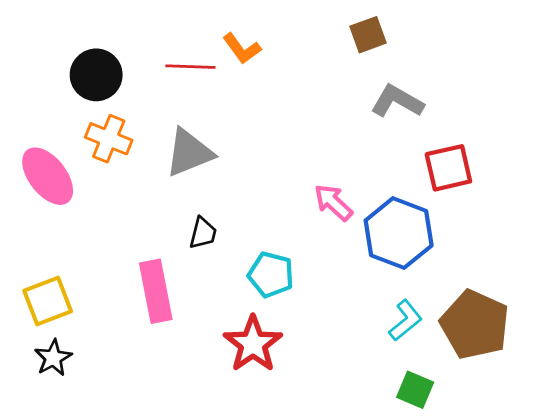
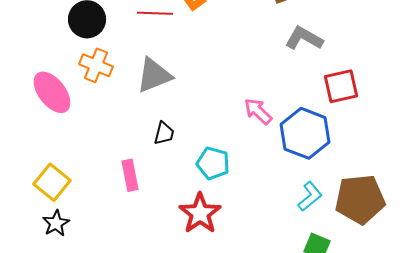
pink rectangle: (156, 291) -> (130, 175), size x0.7
yellow square: (48, 301) -> (52, 182), turned -30
brown pentagon: (475, 325) -> (360, 199), turned -30

